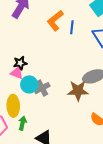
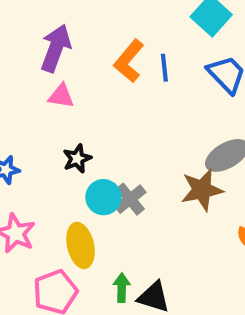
pink triangle: (17, 73) -> (61, 96), moved
green arrow: (22, 123) -> (122, 288), moved

